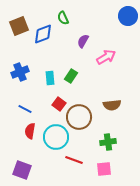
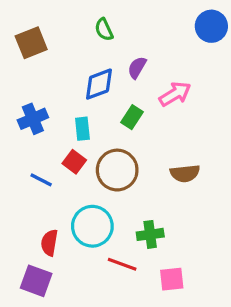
blue diamond: (43, 34) -> (99, 84), moved
green rectangle: (71, 76) -> (132, 117), moved
red square: (59, 104) -> (74, 162), moved
brown circle: (79, 117) -> (117, 170), moved
red semicircle: (30, 131) -> (49, 243), moved
green cross: (108, 142) -> (150, 234), moved

